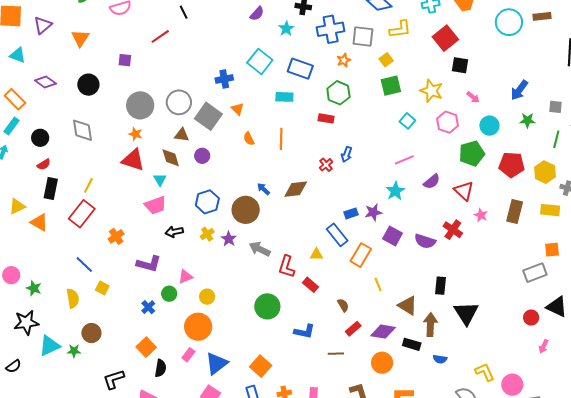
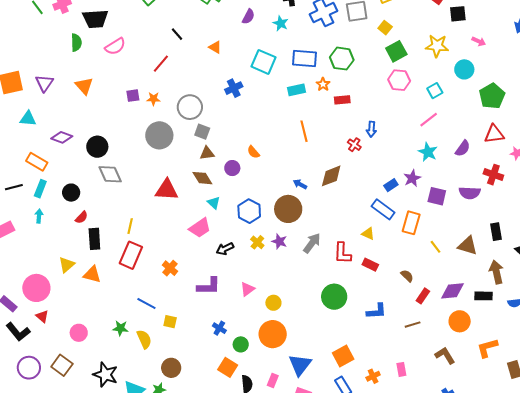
orange star: (344, 60) -> (323, 84), moved
black circle: (88, 85) -> (97, 147), moved
green hexagon: (338, 93) -> (342, 59), moved
gray circle: (179, 102) -> (190, 107), moved
orange triangle: (238, 109) -> (215, 47), moved
gray square: (208, 116) -> (202, 132), moved, size x0.6
cyan square: (407, 121) -> (435, 91), moved, turned 35
pink hexagon: (448, 122) -> (399, 80), moved
cyan circle: (489, 126) -> (464, 69), moved
orange star: (135, 134) -> (153, 99), moved
orange semicircle: (249, 139) -> (253, 152), moved
cyan triangle: (160, 180) -> (214, 203), moved
purple semicircle: (432, 182) -> (463, 148), moved
red triangle: (464, 191) -> (494, 134), turned -35
gray arrow: (260, 249) -> (312, 243), turned 115
yellow triangle: (316, 254) -> (368, 234), turned 40
green star: (34, 288) -> (120, 328), moved
green circle: (169, 294) -> (241, 344), moved
brown triangle: (408, 306) -> (468, 246), moved
black star: (26, 323) -> (105, 375), turned -30
pink rectangle: (188, 355) -> (273, 381), moved
orange square: (261, 366) -> (343, 356), turned 35

